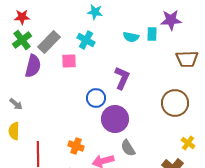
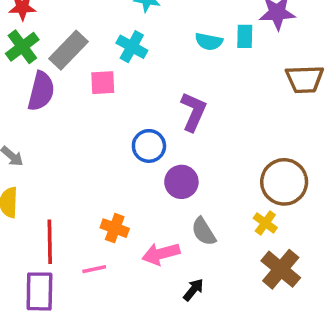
brown circle: (175, 103) -> (284, 182), moved
purple circle: (115, 119) -> (181, 182), size x0.7
yellow cross: (188, 143) -> (265, 223), moved

